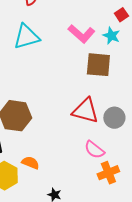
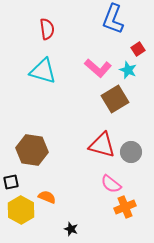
cyan triangle: (26, 37) -> (43, 71), turned 32
brown square: (98, 65) -> (115, 99), turned -36

